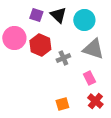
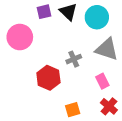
purple square: (36, 15) -> (44, 12), turned -32
red hexagon: (40, 45) -> (48, 78), moved

